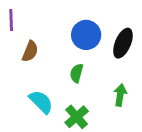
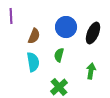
brown semicircle: (30, 51) -> (34, 36), moved
cyan semicircle: (41, 102) -> (33, 62), moved, turned 36

